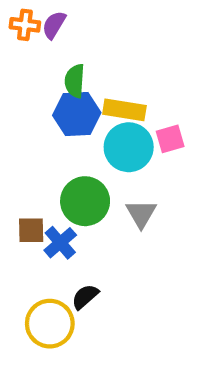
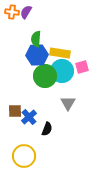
green circle: (85, 201) -> (45, 76), moved
black semicircle: (85, 297) -> (47, 129), moved, turned 152

